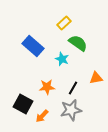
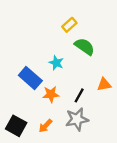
blue rectangle: (33, 46) -> (30, 78), moved
cyan star: (62, 59) -> (56, 63), moved
black square: (23, 104) -> (16, 126), moved

